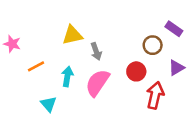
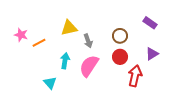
brown circle: (153, 45) -> (120, 36), moved
orange line: (36, 66) -> (39, 43), moved

